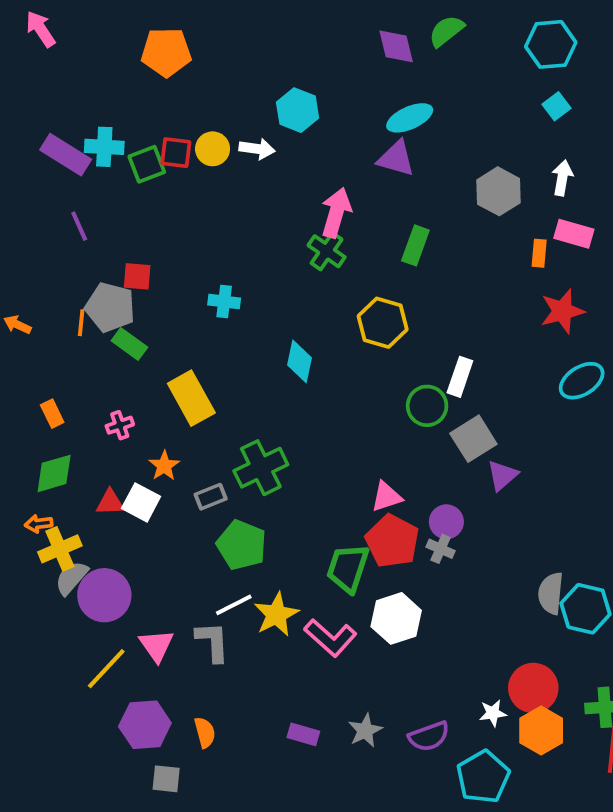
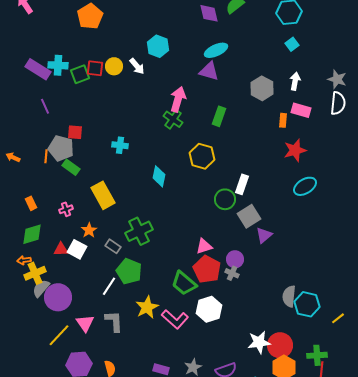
orange pentagon: (166, 52) -> (90, 16), turned -30
white arrow: (257, 149) -> (137, 66), turned 42
gray rectangle: (211, 497) -> (113, 246), turned 56
green trapezoid: (348, 568) -> (184, 283), turned -68
white line: (234, 605) -> (109, 286), moved, turned -30
white star: (493, 713) -> (259, 342), moved, size x1.6

